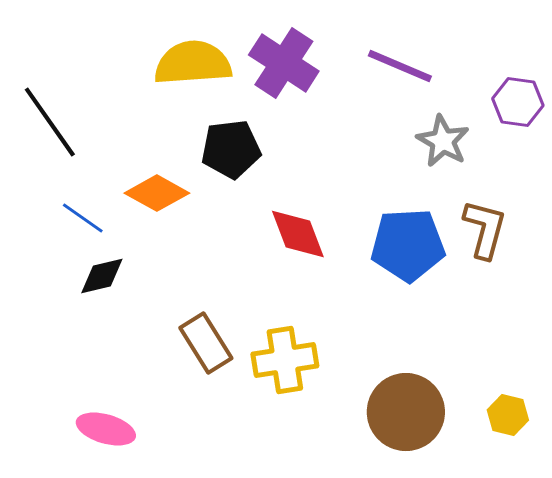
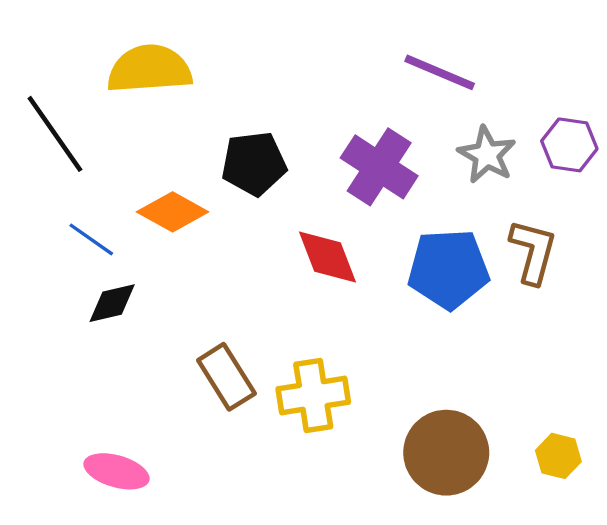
yellow semicircle: (193, 63) -> (149, 69), moved
purple cross: (284, 63) -> (379, 167), moved
purple hexagon: (518, 102) -> (569, 145), moved

